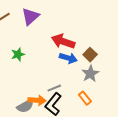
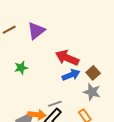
blue arrow: (68, 58) -> (71, 75), turned -42
gray star: (90, 74) -> (92, 92), turned -30

